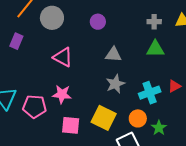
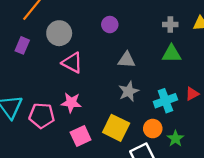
gray circle: (52, 18) -> (59, 33), moved
pink square: (71, 125) -> (81, 136), turned -30

